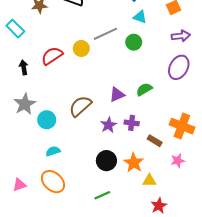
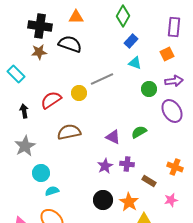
green circle: (134, 42) -> (149, 89), moved
purple ellipse: (179, 67) -> (172, 111), turned -60
purple triangle: (117, 95) -> (113, 137), turned 49
brown semicircle: (80, 106) -> (69, 132), moved, turned 30
cyan circle: (47, 120) -> (41, 173), moved
orange cross: (182, 126) -> (175, 167), size x0.7

